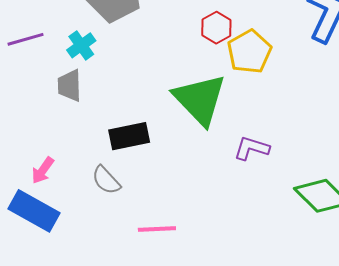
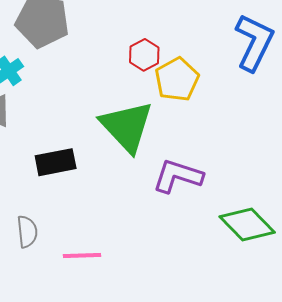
purple L-shape: (252, 148) -> (178, 176), size x1.4
gray semicircle: (106, 180) -> (27, 232), moved, turned -144

